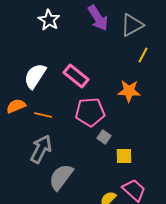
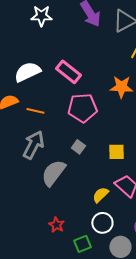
white star: (49, 20) -> (41, 16), turned -30
white semicircle: (35, 76) -> (27, 72), turned 32
gray square: (104, 137) -> (78, 147), moved

